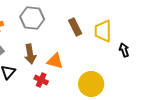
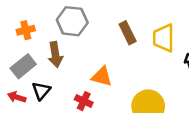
brown arrow: (30, 54) -> (55, 55), moved

